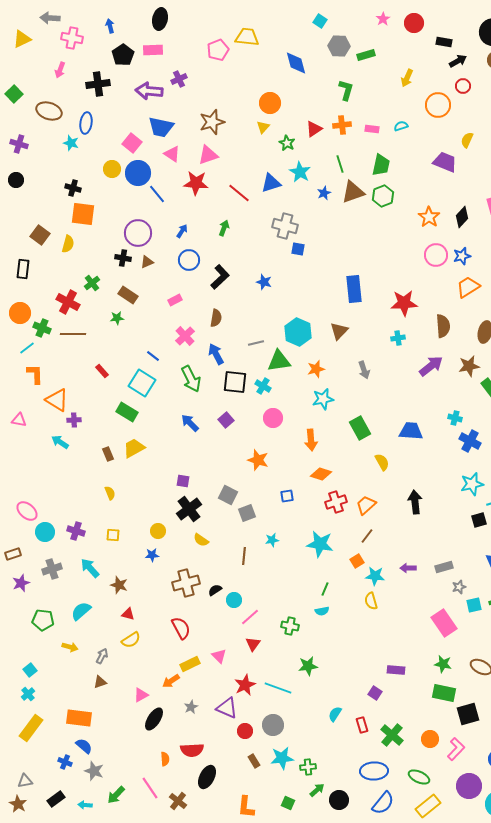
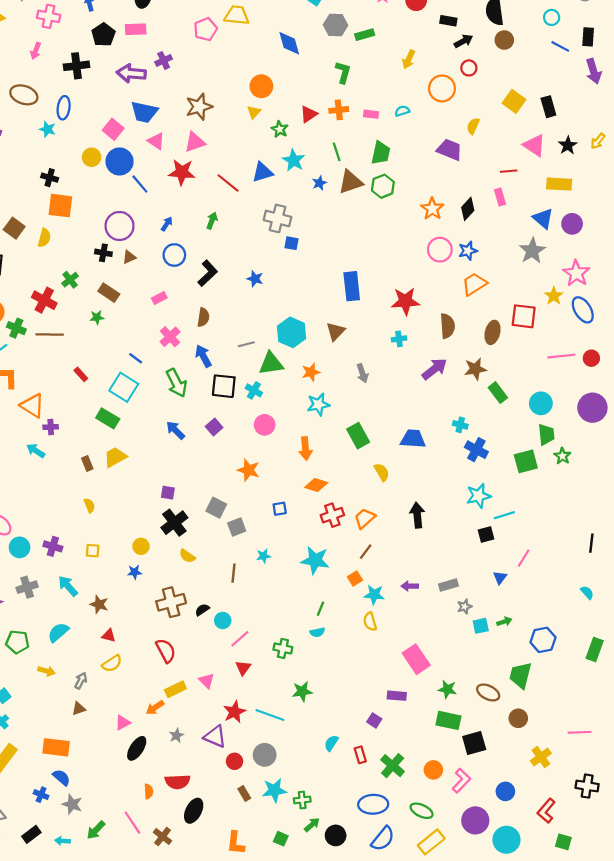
pink rectangle: (444, 623) -> (416, 659), moved

